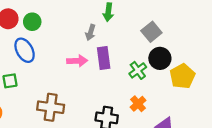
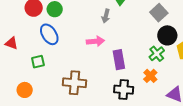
purple rectangle: (104, 58) -> (119, 60), moved
green cross: (138, 70) -> (157, 54), moved

